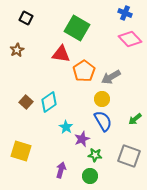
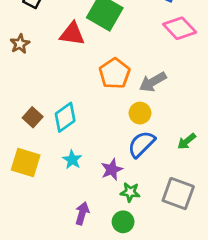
red triangle: (61, 54) -> (72, 34), moved
blue semicircle: (103, 121) -> (141, 144), turned -105
cyan star: (66, 127) -> (72, 160), moved
yellow square: (21, 151) -> (26, 162), moved

